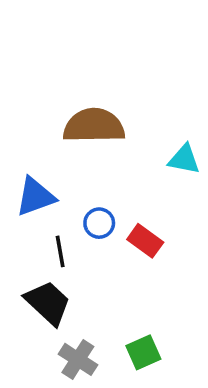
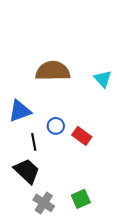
cyan triangle: (184, 159) -> (103, 79), moved, turned 36

